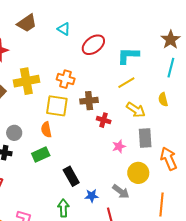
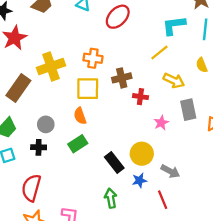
cyan L-shape: (128, 56) -> (174, 25), moved
yellow circle: (138, 173) -> (142, 154), moved

